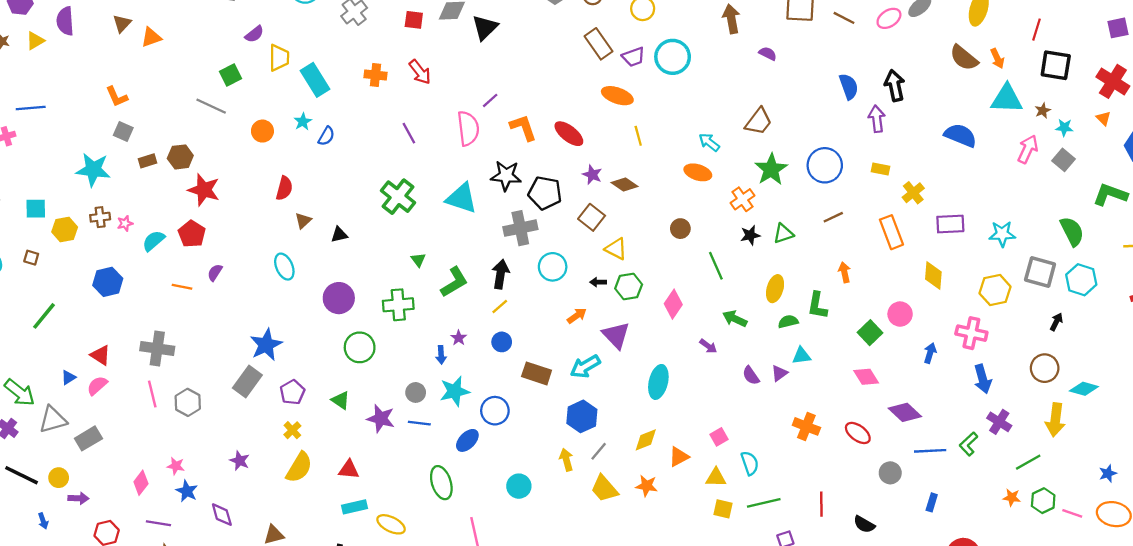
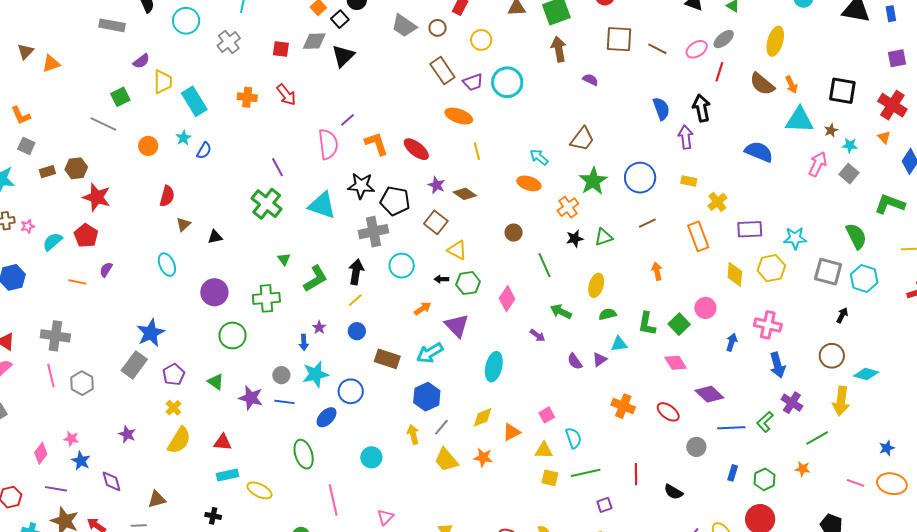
red line: (1036, 30) -> (719, 72), moved
purple line: (409, 133) -> (277, 167), moved
yellow hexagon: (995, 290) -> (771, 268), moved
green L-shape: (817, 305) -> (647, 324), moved
green hexagon: (1043, 501) -> (765, 479), moved

